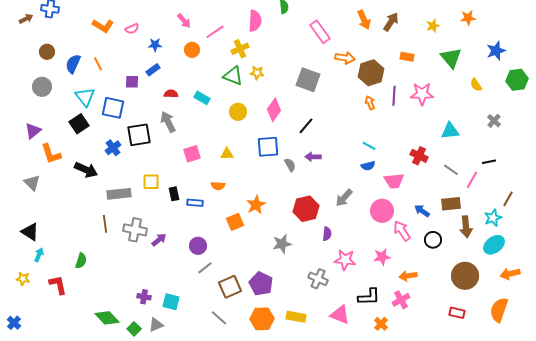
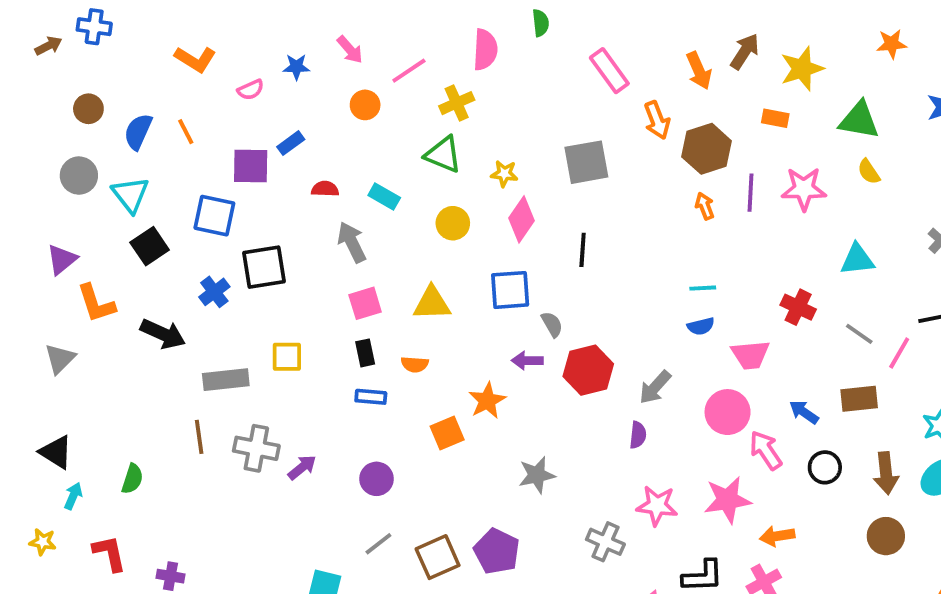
orange arrow: (364, 20) -> (699, 71), moved
yellow star: (433, 26) -> (802, 69), moved, size x1.6
pink semicircle: (132, 29) -> (251, 90), moved
blue star: (155, 45) -> (296, 67), moved
orange arrow: (345, 58) -> (657, 120), turned 60
green triangle: (451, 58) -> (859, 120), turned -40
yellow star: (257, 73) -> (504, 174), moved
gray square: (308, 80) -> (586, 162), turned -30
purple square: (132, 82) -> (251, 166), size x1.5
yellow semicircle: (476, 85) -> (869, 172), moved
cyan triangle: (85, 97) -> (130, 195), moved
gray arrow: (168, 122) -> (352, 242), moved
black line: (306, 126) -> (583, 250), turned -36
cyan line: (369, 146) -> (703, 288), turned -32
yellow triangle: (227, 154) -> (432, 303), size x1.5
purple arrow: (313, 157) -> (527, 361), moved
gray triangle: (32, 183) -> (60, 359), turned 30
black rectangle: (174, 194) -> (365, 353), moved
red hexagon: (306, 209) -> (588, 370), moved
brown arrow: (466, 227) -> (886, 473), moved
purple semicircle: (327, 234) -> (638, 435), moved
pink star: (382, 257) -> (728, 500), size x1.4
green semicircle: (81, 261) -> (132, 479), moved
gray line: (205, 268) -> (378, 544), moved
brown circle: (465, 276) -> (886, 536), size x0.7
purple cross: (144, 297) -> (170, 576), moved

